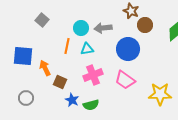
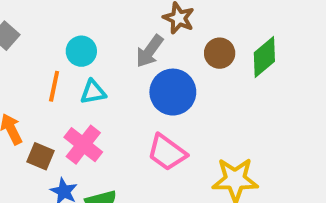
brown circle: (145, 25) -> (220, 53), moved
gray arrow: (103, 28) -> (149, 51), moved, turned -48
pink cross: (93, 75) -> (83, 145), moved, turned -30

